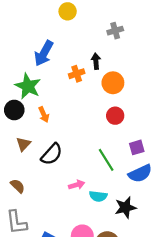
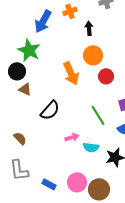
orange cross: (77, 74) -> (70, 11), moved
orange circle: (113, 83) -> (93, 55), moved
orange arrow: (44, 115) -> (71, 73), moved, size x1.6
brown triangle: (23, 144) -> (25, 89), moved, turned -48

